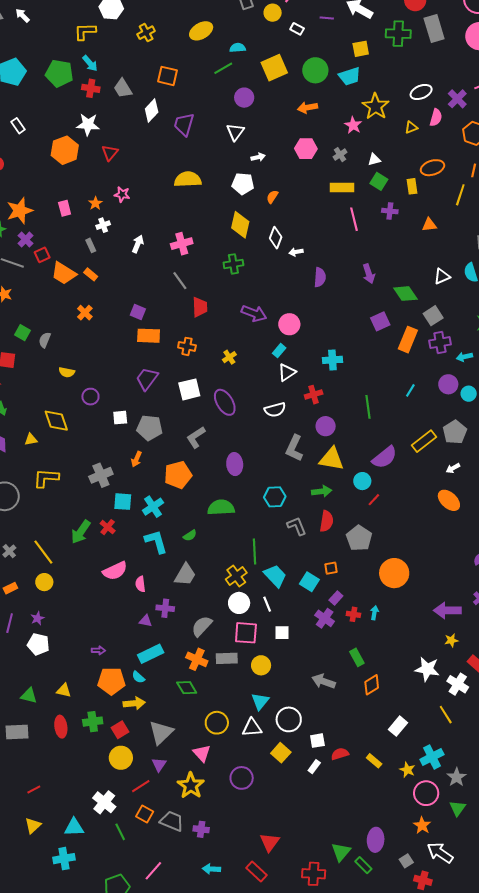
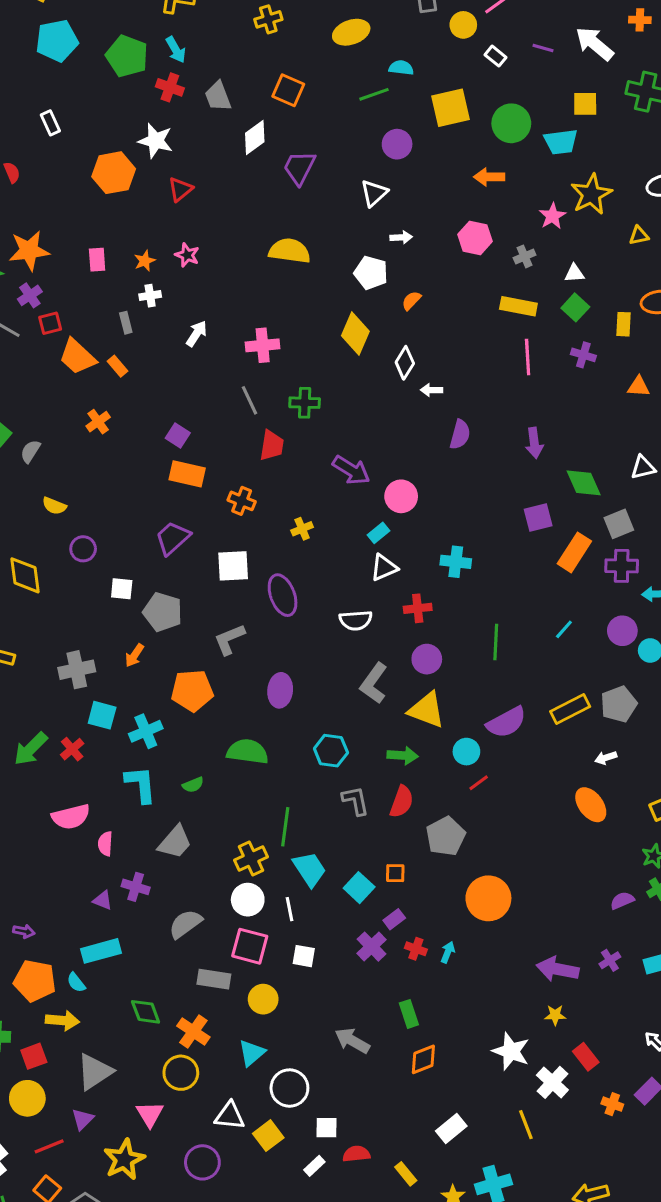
green cross: (233, 264) -> (305, 403), moved
orange cross: (197, 659) -> (193, 1032), moved
white triangle: (252, 728) -> (230, 1116), moved

